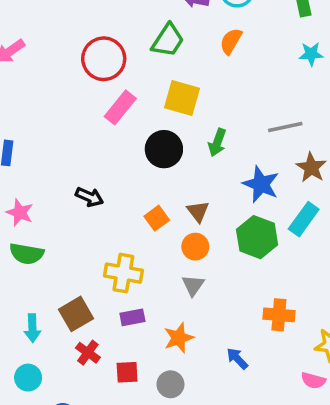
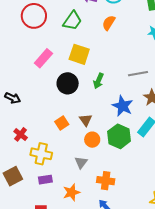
red circle: (104, 59) -> (34, 16), moved
black arrow: (89, 197) -> (13, 98), moved
orange circle: (195, 247) -> (92, 140), moved
orange cross: (279, 315) -> (106, 181), moved
red cross: (88, 353) -> (21, 134), moved

